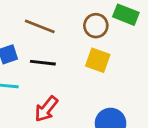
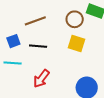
brown line: (40, 26) -> (35, 21), turned -40

